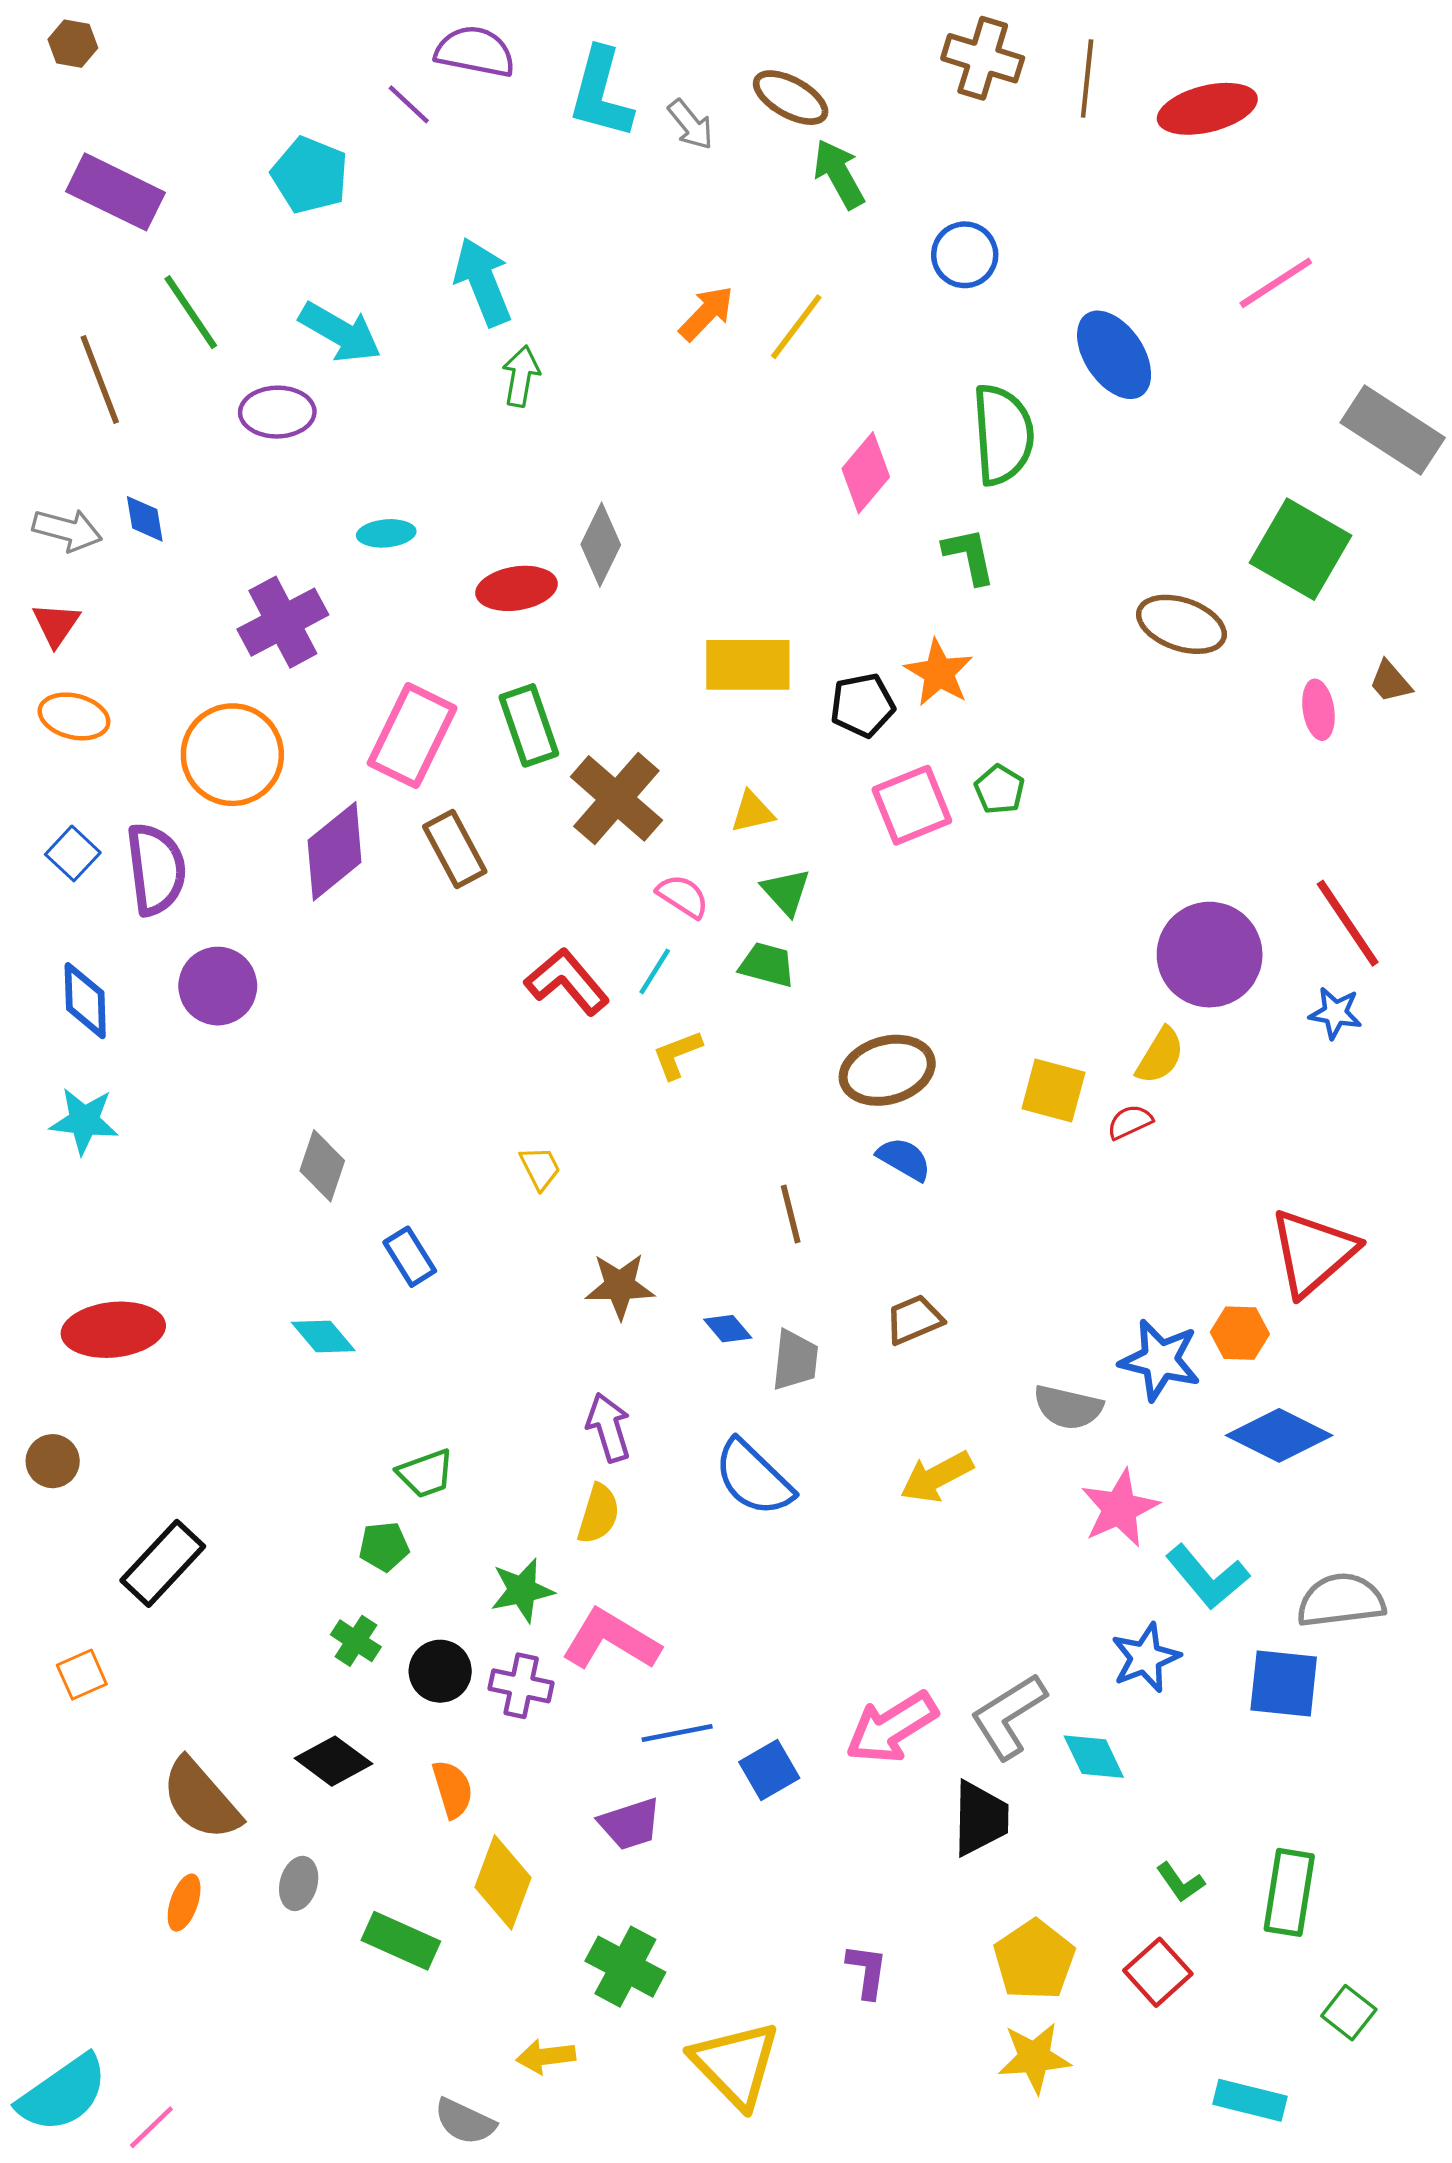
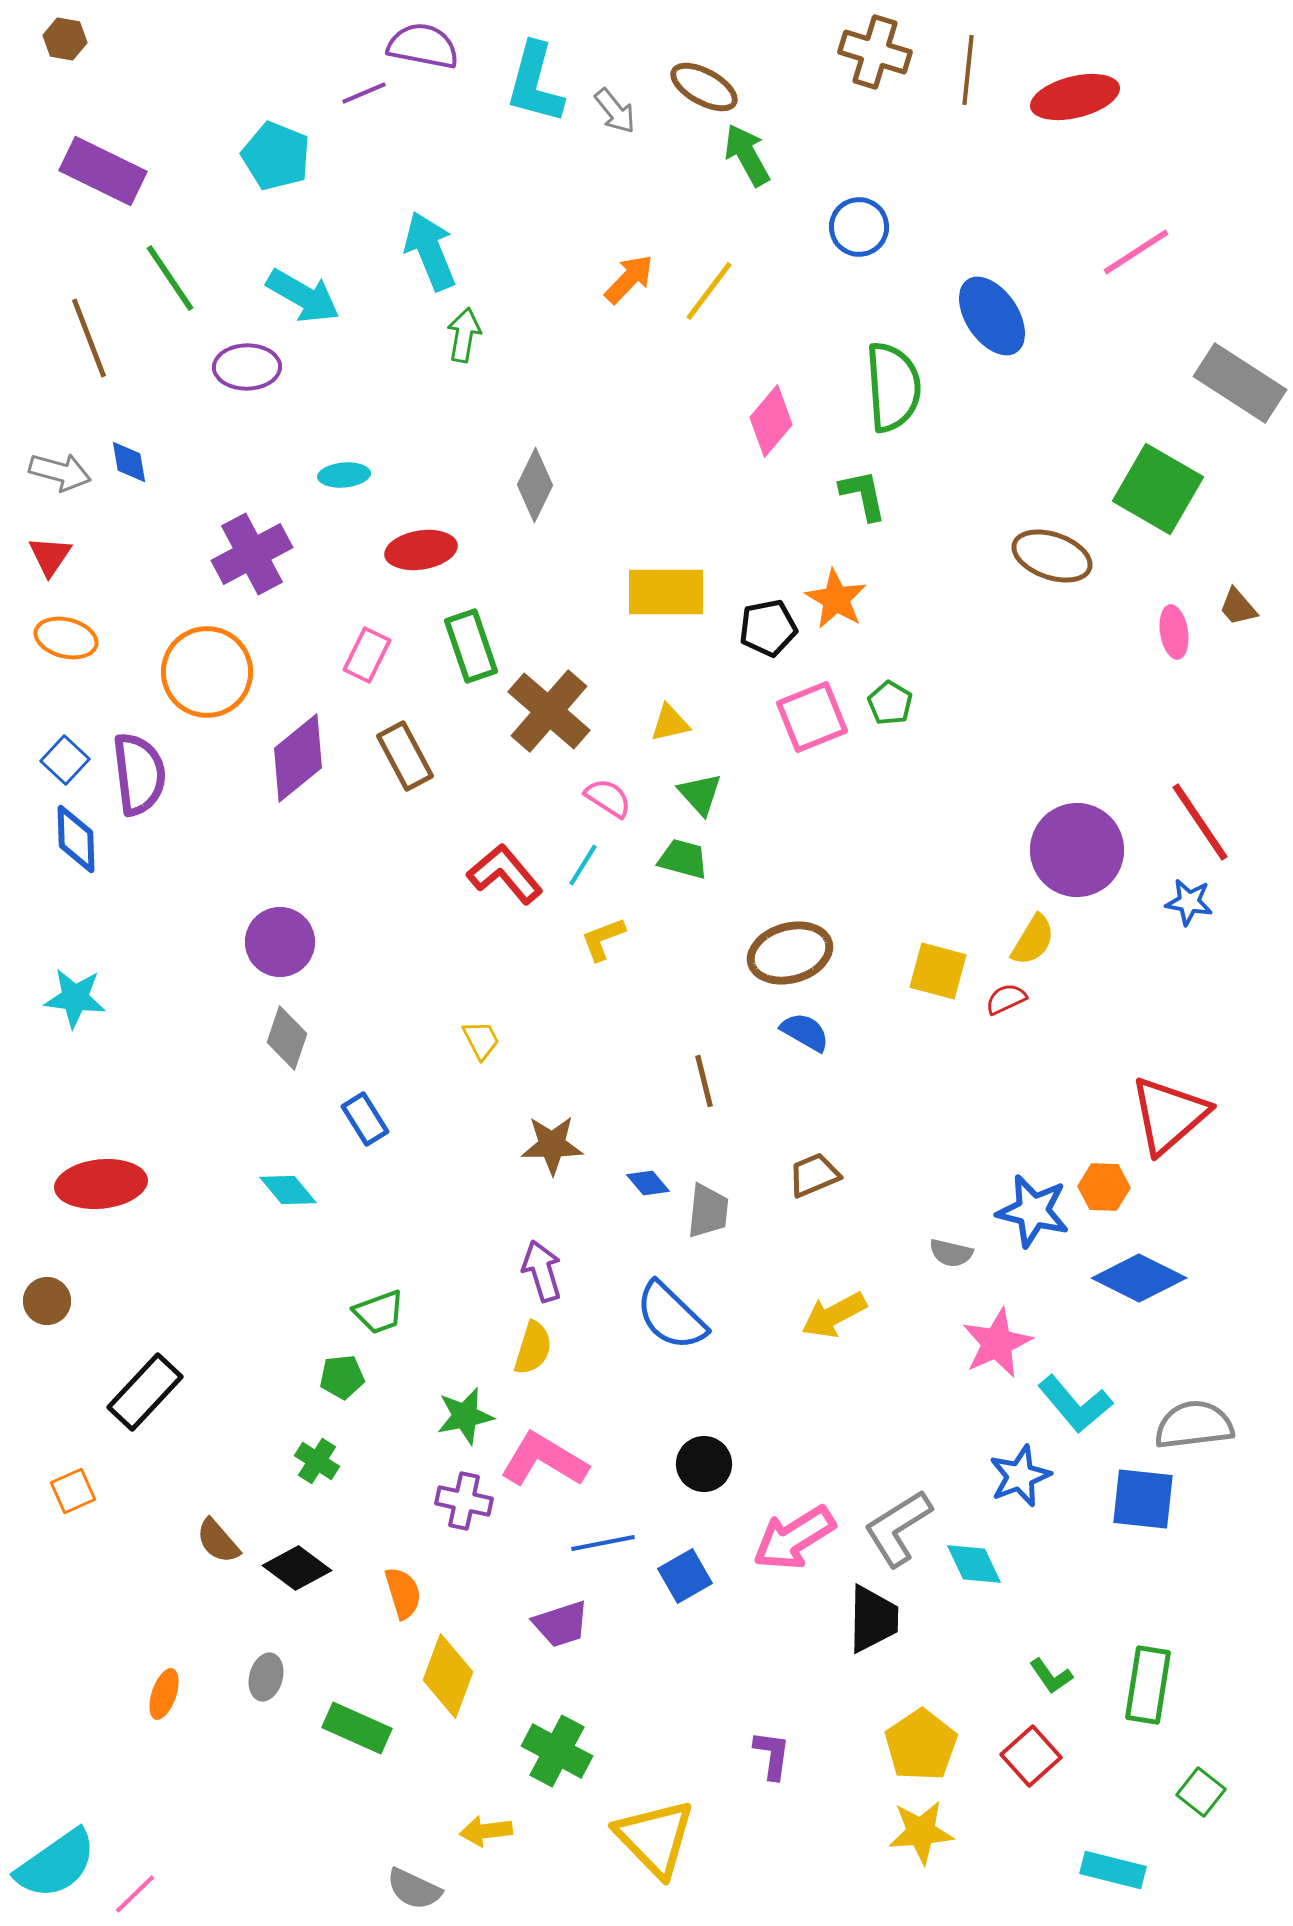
purple line: (409, 104) -> (364, 93), turned -66
red ellipse: (517, 588) -> (421, 550), moved
pink rectangle: (412, 736) -> (367, 655), size x0.6
purple circle: (218, 986) -> (280, 942), moved
blue diamond: (85, 1001) -> (76, 839), moved
gray semicircle: (1068, 1407) -> (951, 1253), size x0.7
black circle: (440, 1671) -> (704, 1464), moved
brown semicircle: (201, 1799) -> (218, 1541), moved, size x0.6

